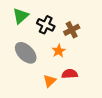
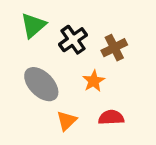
black cross: (46, 25) -> (73, 40), turned 30
orange triangle: (50, 81) -> (67, 121), moved

